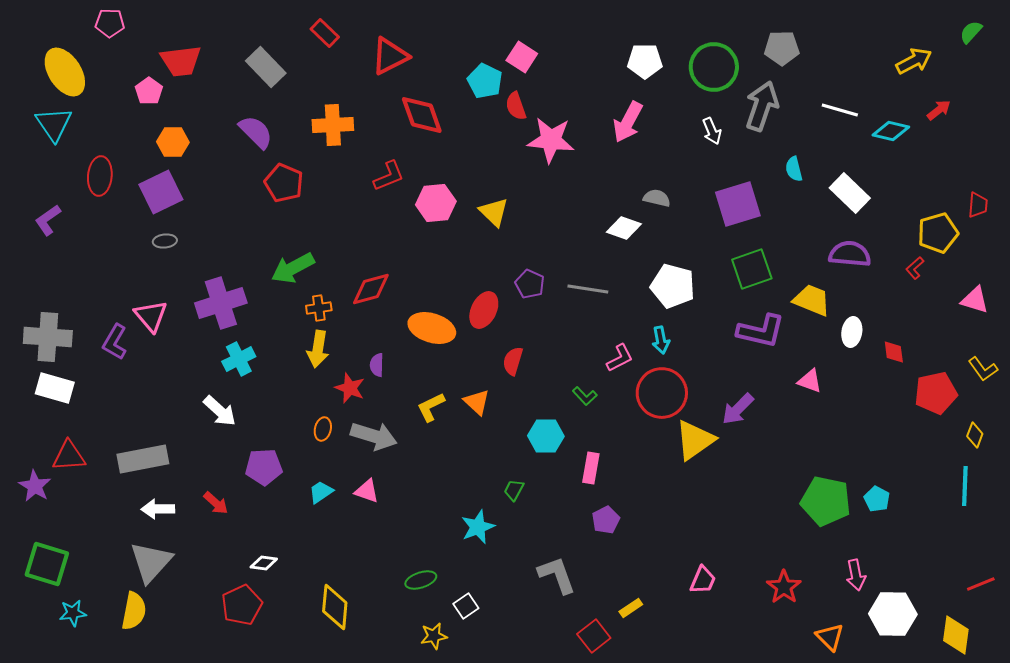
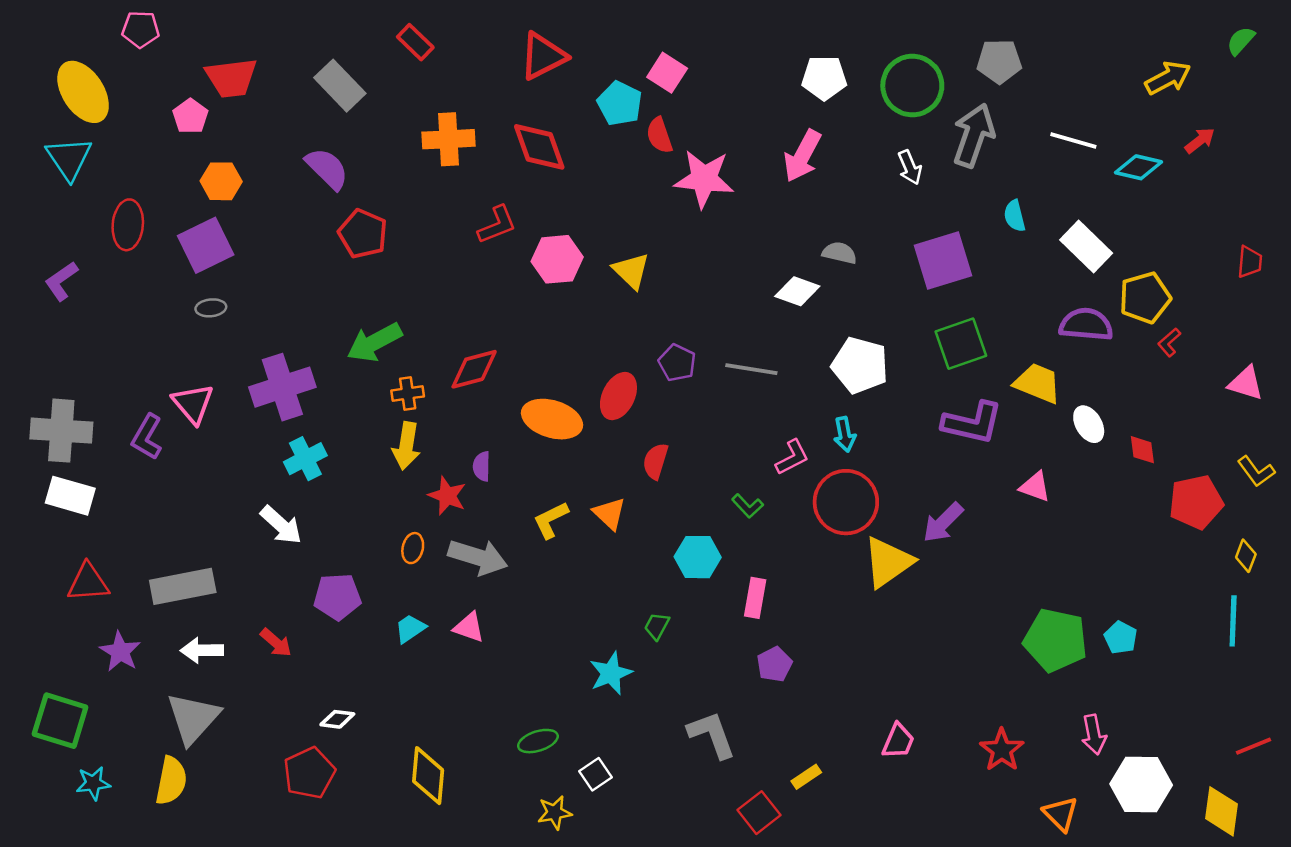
red triangle: (390, 56) -> (543, 56), moved
orange cross: (333, 125) -> (449, 139), moved
yellow pentagon: (938, 233) -> (1145, 298), moved
white ellipse: (852, 332) -> (1089, 424), turned -40
purple star: (35, 486) -> (120, 652), moved

